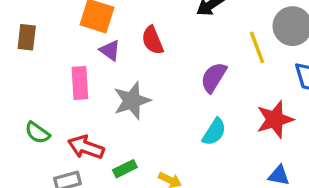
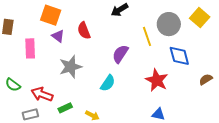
pink rectangle: (80, 83) -> (30, 48), moved
red star: (275, 119) -> (157, 80), turned -30
cyan semicircle: (214, 132) -> (108, 83), moved

